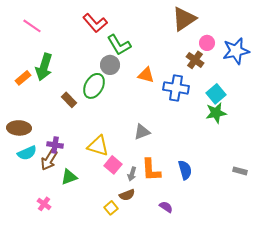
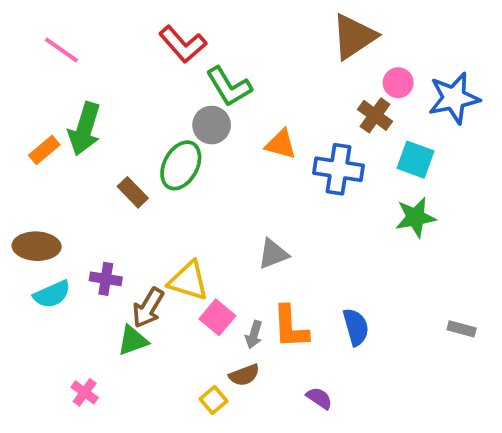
cyan square: (216, 94) -> (415, 160), moved, turned -30
brown arrow: (49, 160) -> (148, 308), moved

